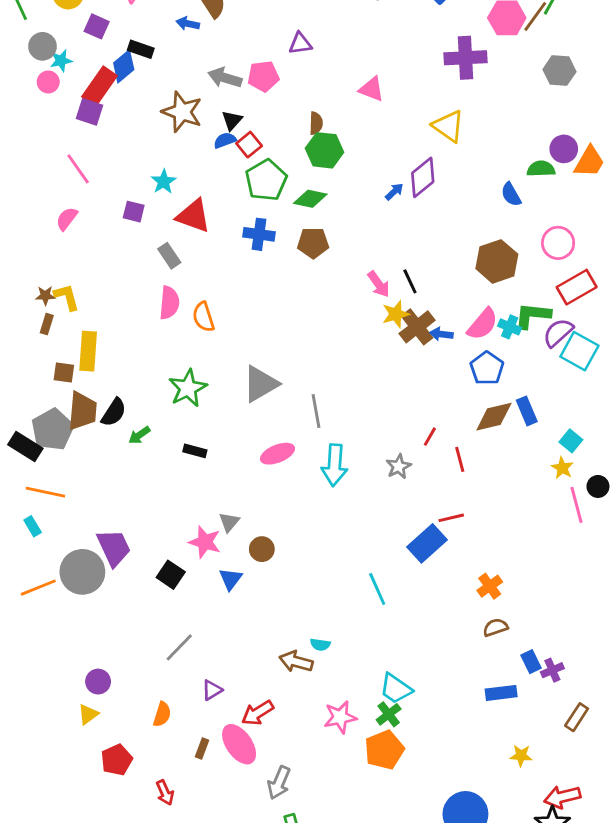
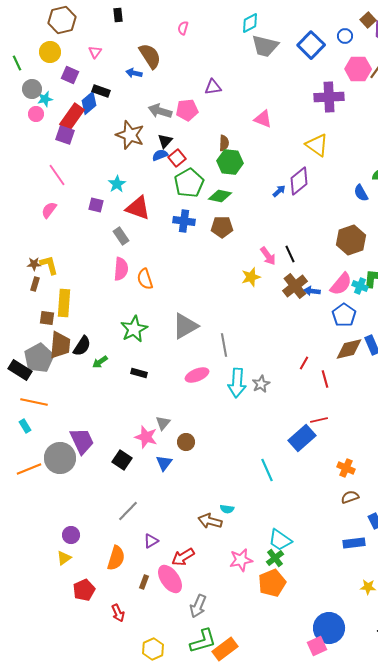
yellow star: (396, 314) -> (251, 277), moved
gray star: (399, 466) -> (261, 384), moved
orange cross: (490, 586) -> (346, 468), turned -30
orange semicircle: (162, 714) -> (116, 558), size x1.4

